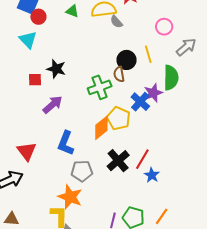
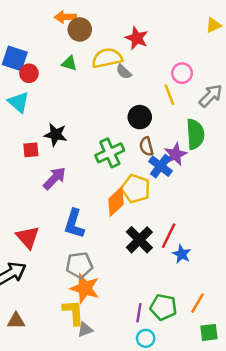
yellow line: (148, 54) -> (169, 95), moved
brown semicircle: (119, 74) -> (146, 146), moved
gray pentagon: (82, 171) -> (79, 265), moved

